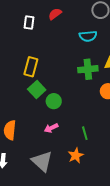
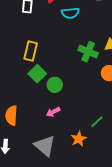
cyan semicircle: (88, 36) -> (70, 13), moved
green cross: (88, 69) -> (88, 52), turned 30
green line: (85, 133) -> (97, 122), moved, turned 64

